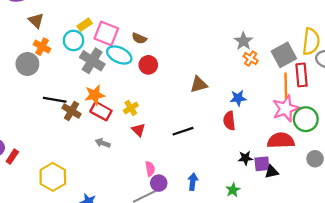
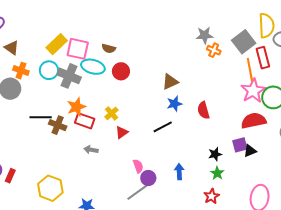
yellow rectangle: (85, 25) -> (57, 44), size x1.5
cyan circle: (73, 40) -> (49, 70), moved
gray star: (243, 41) -> (205, 35), turned -30
blue star: (238, 98) -> (174, 104), moved
red triangle: (138, 130) -> (122, 132), turned 48
black star: (245, 158) -> (215, 154), moved

